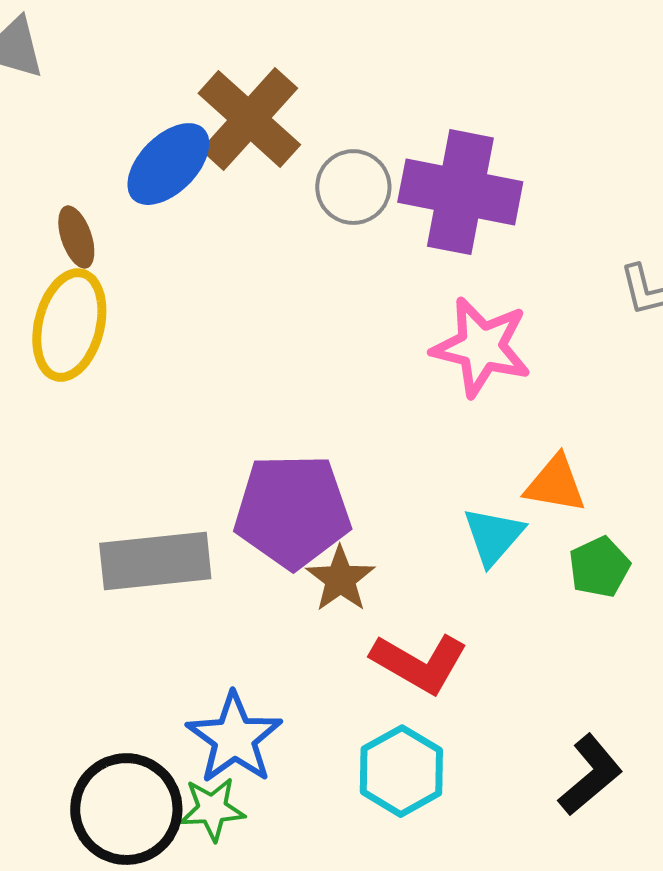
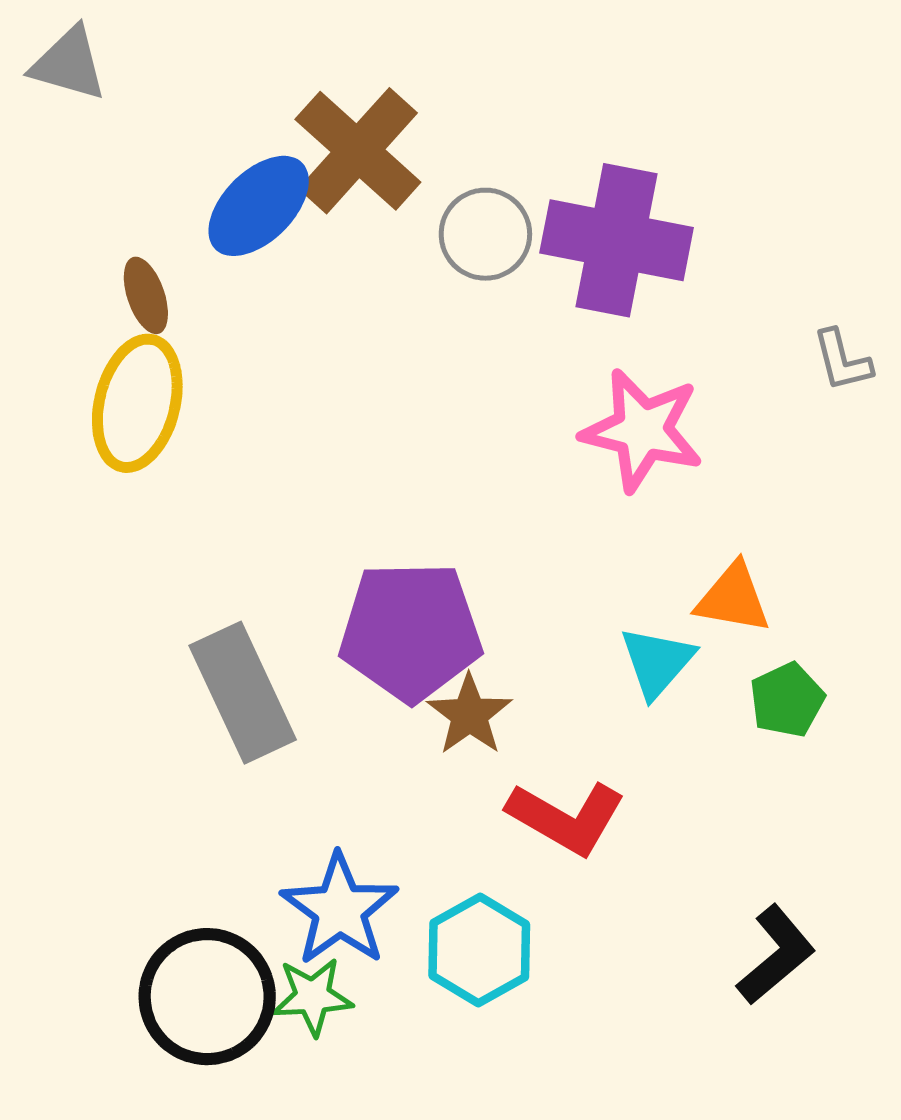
gray rectangle: (155, 561) -> (243, 693), turned 71
cyan hexagon: (401, 771) -> (479, 950), moved

